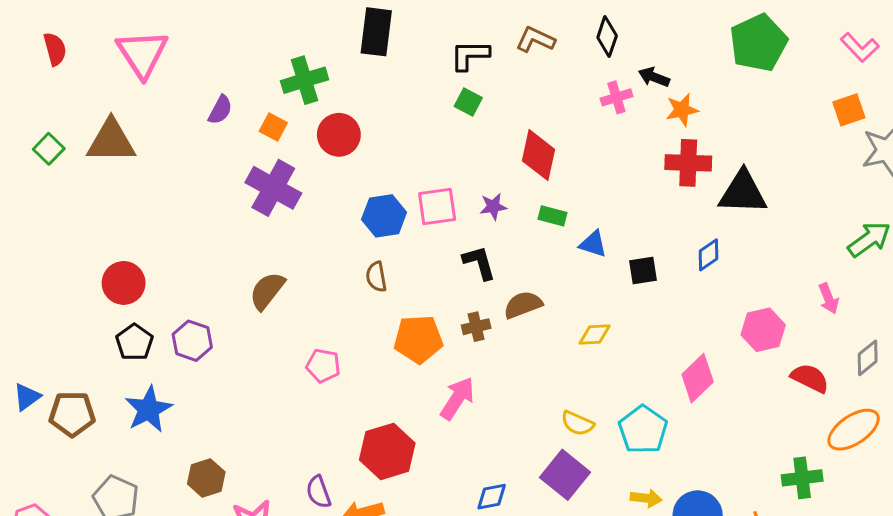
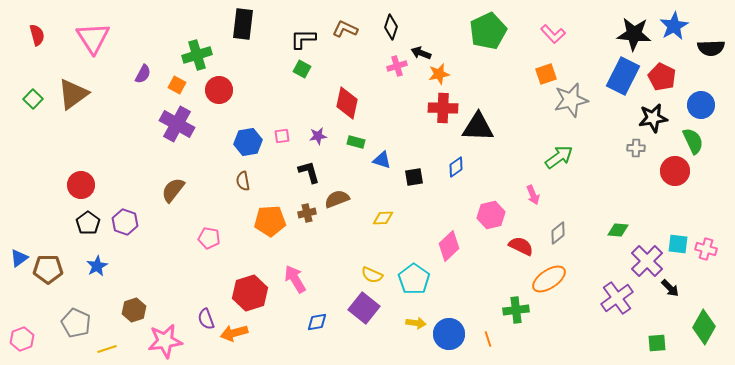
brown triangle: (111, 141) -> (73, 94), turned -36
pink square: (437, 207) -> (282, 136), size x0.6
pink arrow: (457, 398) -> (295, 279), moved, turned -64
blue star: (149, 409) -> (97, 266), size x0.7

